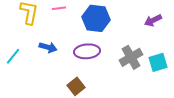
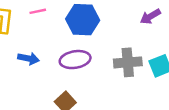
gray cross: (131, 57) -> (128, 62), turned 30

